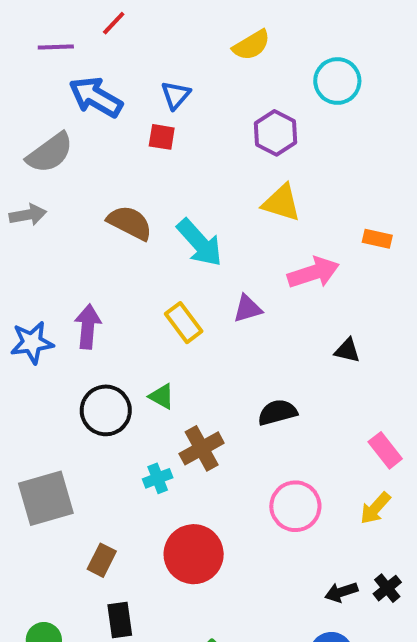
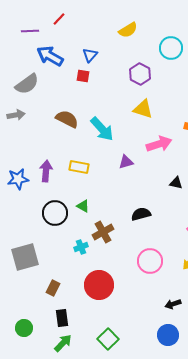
yellow rectangle: (184, 323) -> (79, 167), moved, turned -42

